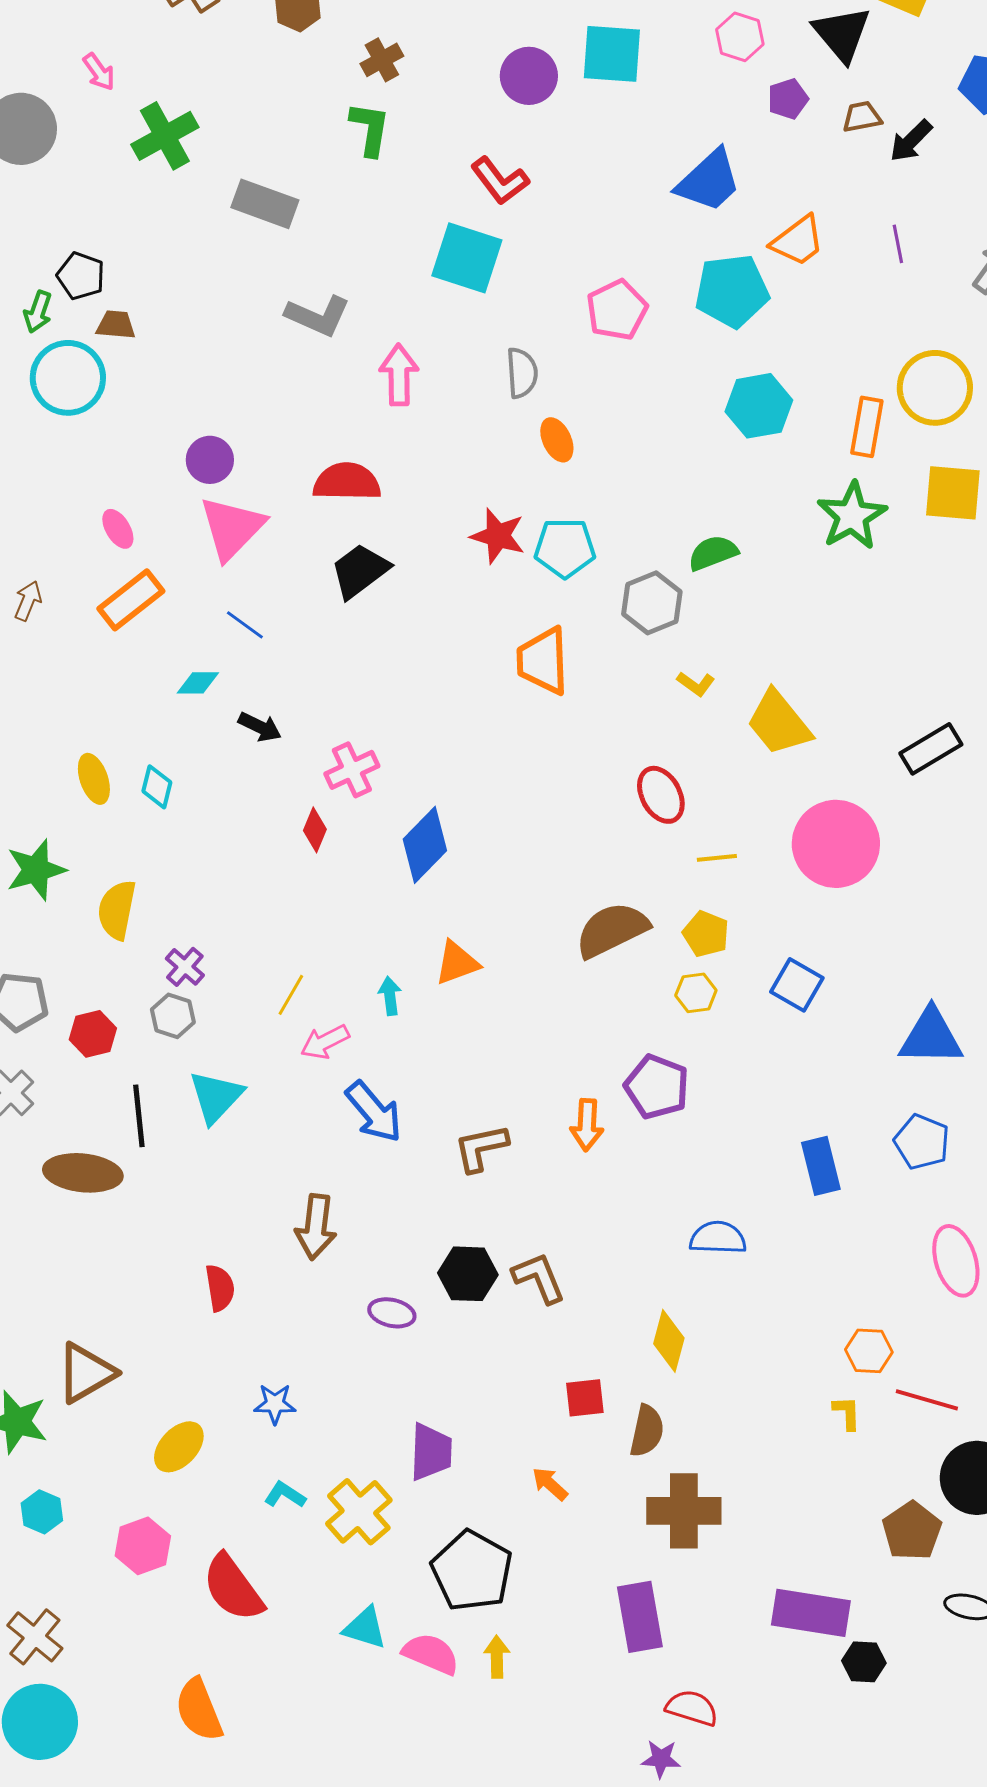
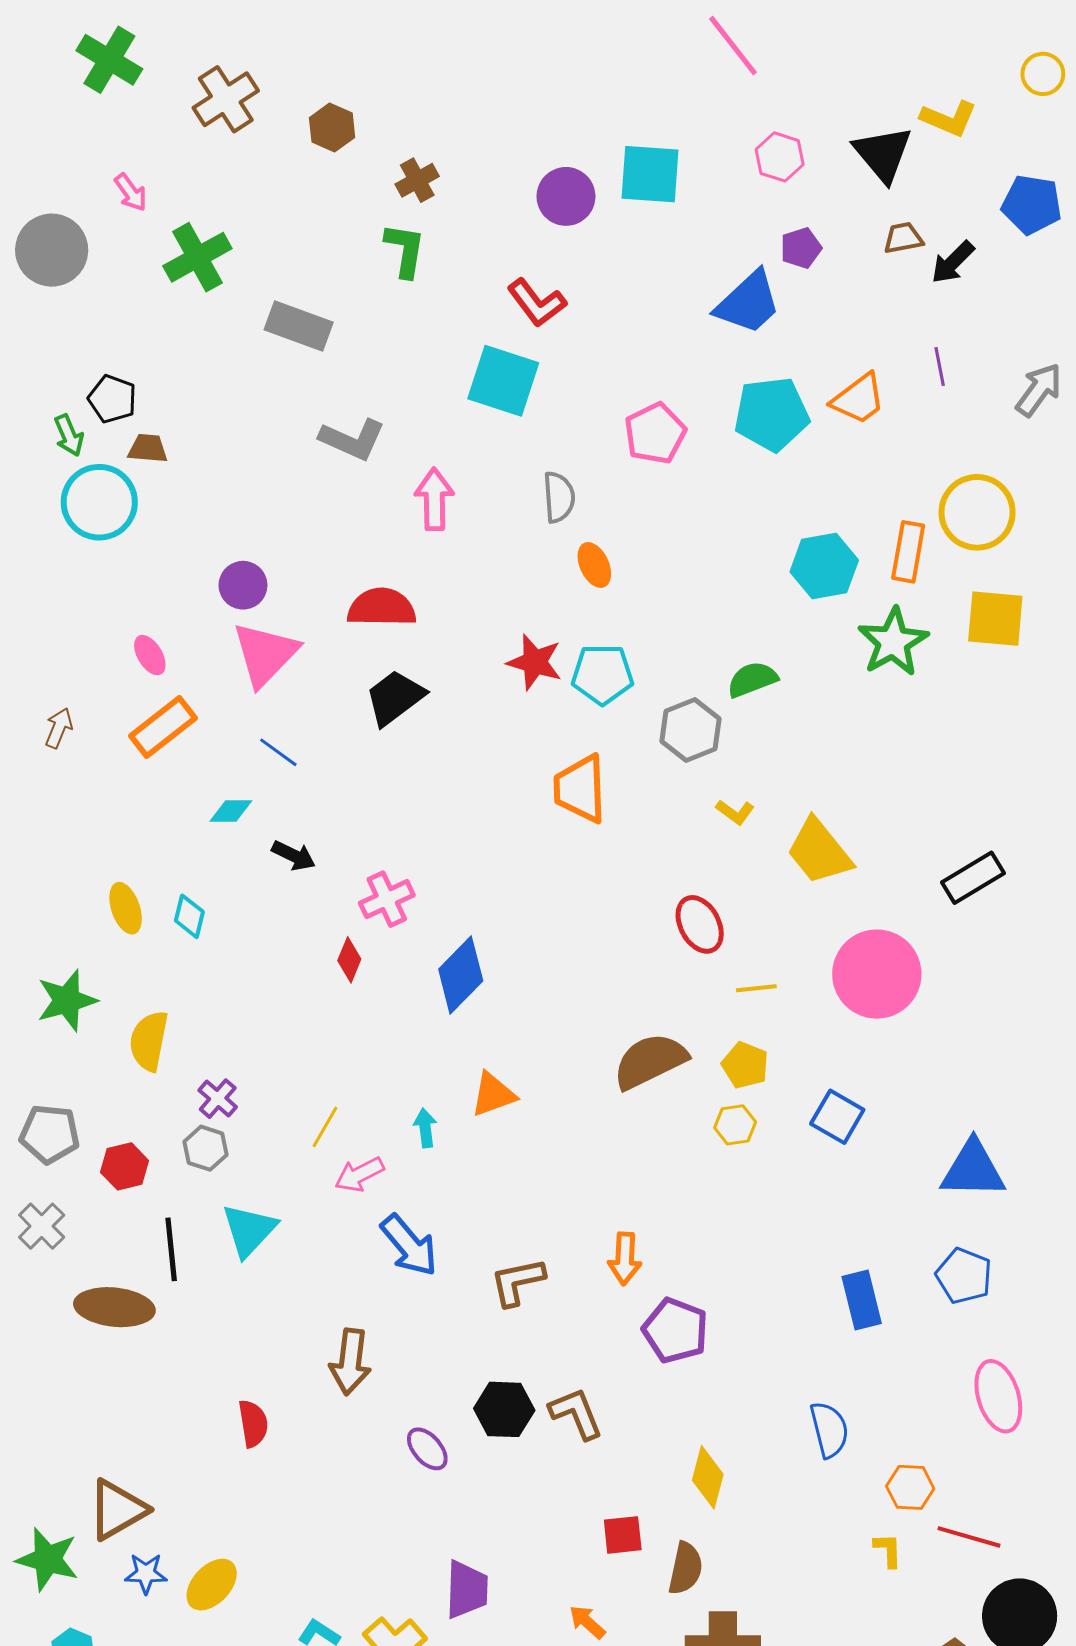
purple pentagon: (788, 99) -> (801, 248), moved
orange trapezoid: (798, 241) -> (859, 399), moved
green arrow: (38, 312) -> (69, 435), turned -42
cyan hexagon: (759, 406) -> (824, 566), moved
purple pentagon: (657, 1087) -> (675, 1330), moved
blue semicircle: (718, 1238) -> (829, 1430), moved, turned 74
purple ellipse: (392, 1313) -> (427, 1449), turned 36
blue star: (275, 1404) -> (146, 1573), moved

